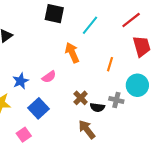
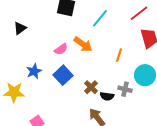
orange arrow: (72, 53) -> (83, 44), turned 150
pink semicircle: (49, 77) -> (61, 49), moved
blue square: (38, 108) -> (63, 75), moved

